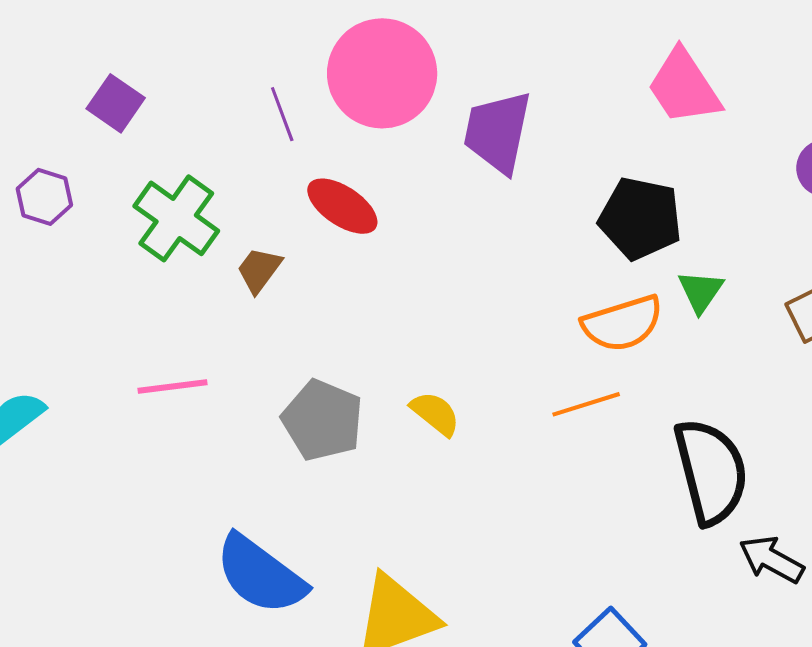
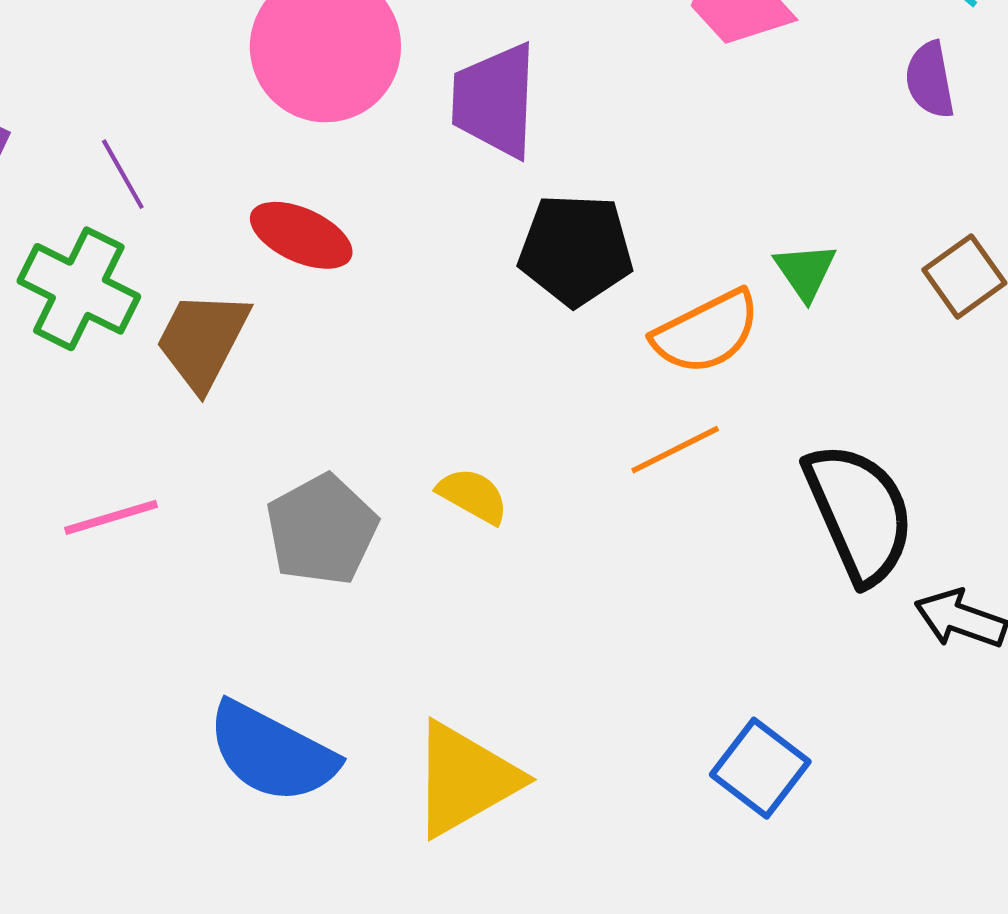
purple line: (282, 114) -> (123, 174), moved
black pentagon: (640, 218) -> (576, 250), moved
brown trapezoid: (259, 270) -> (203, 340), size x1.6
gray pentagon: (323, 420) -> (322, 530), turned 30

